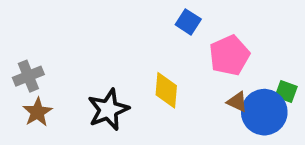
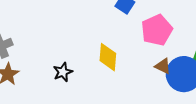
black star: (108, 110) -> (63, 72), size x0.6

